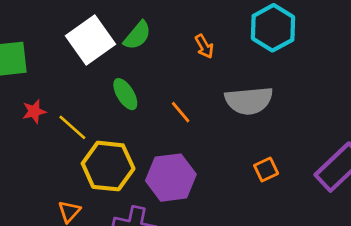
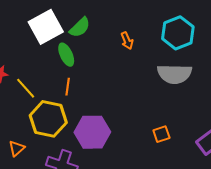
green ellipse: (125, 94) -> (66, 55), moved
gray semicircle: (249, 101) -> (175, 74), moved
orange line: (181, 112) -> (68, 87), moved, turned 42

